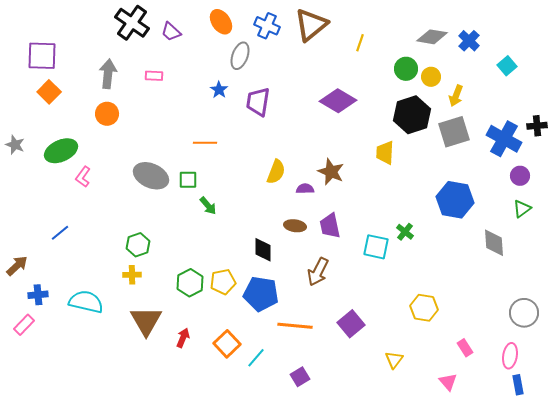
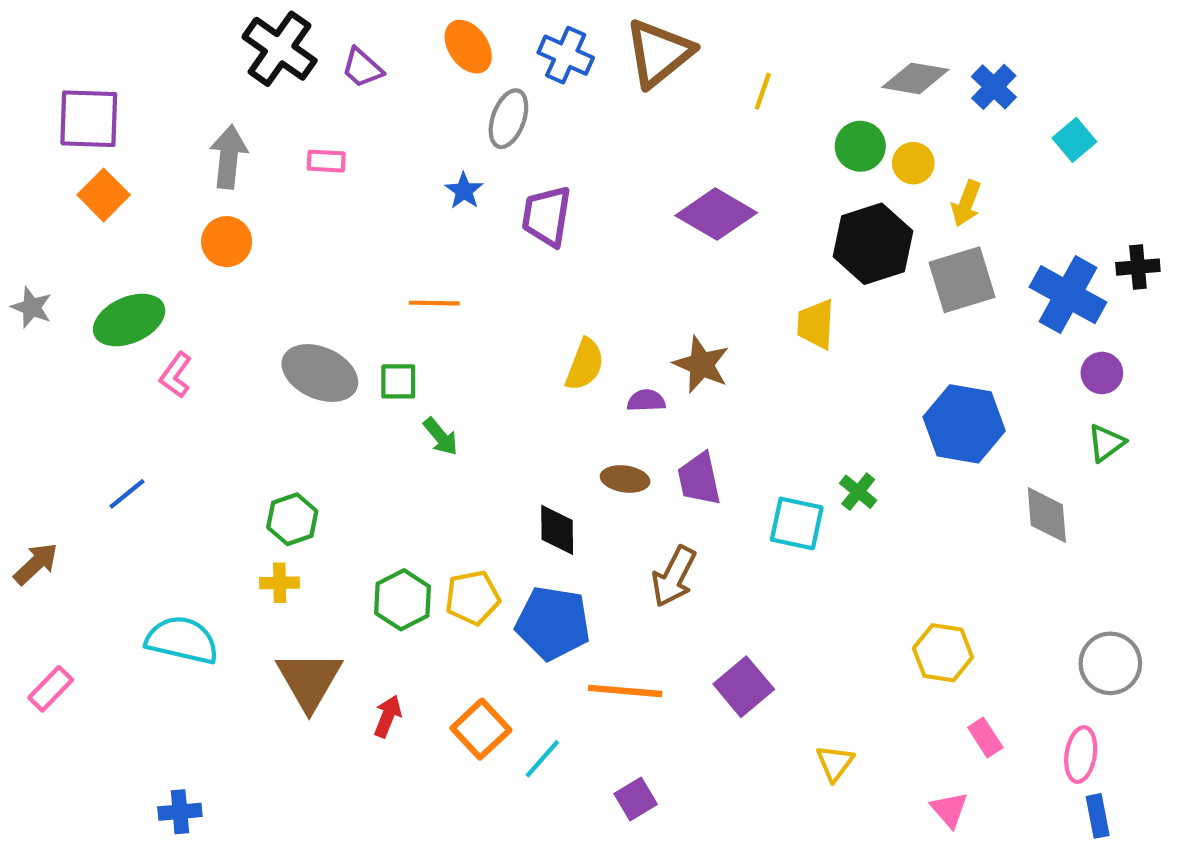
blue cross: (38, 295) -> (180, 812), moved
yellow hexagon: (424, 308) -> (943, 653), moved

